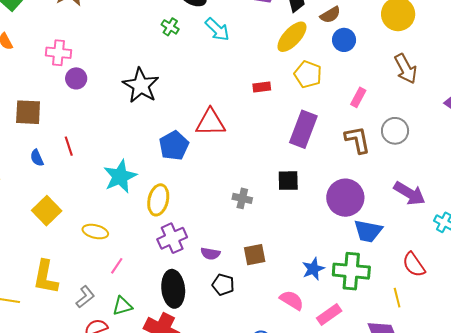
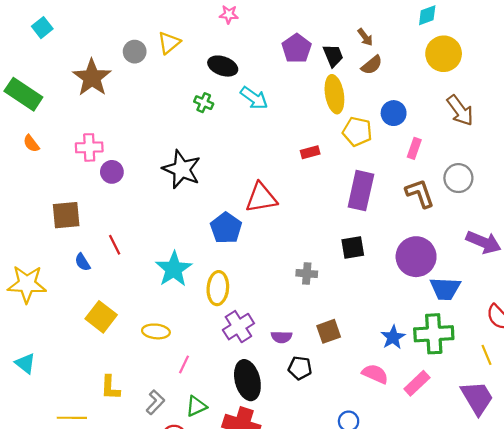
yellow ellipse: (292, 37) -> (334, 94), turned -44
blue circle: (344, 40) -> (394, 113), moved
yellow L-shape: (46, 277) -> (110, 388), size x0.7

